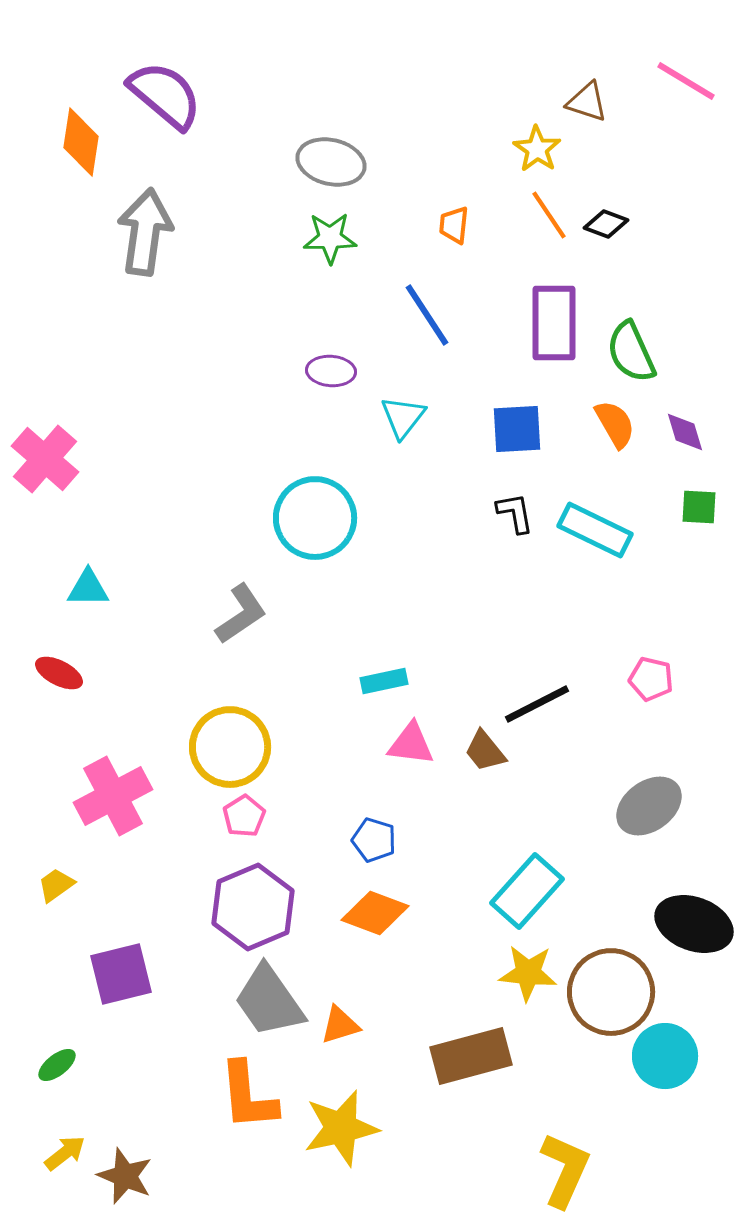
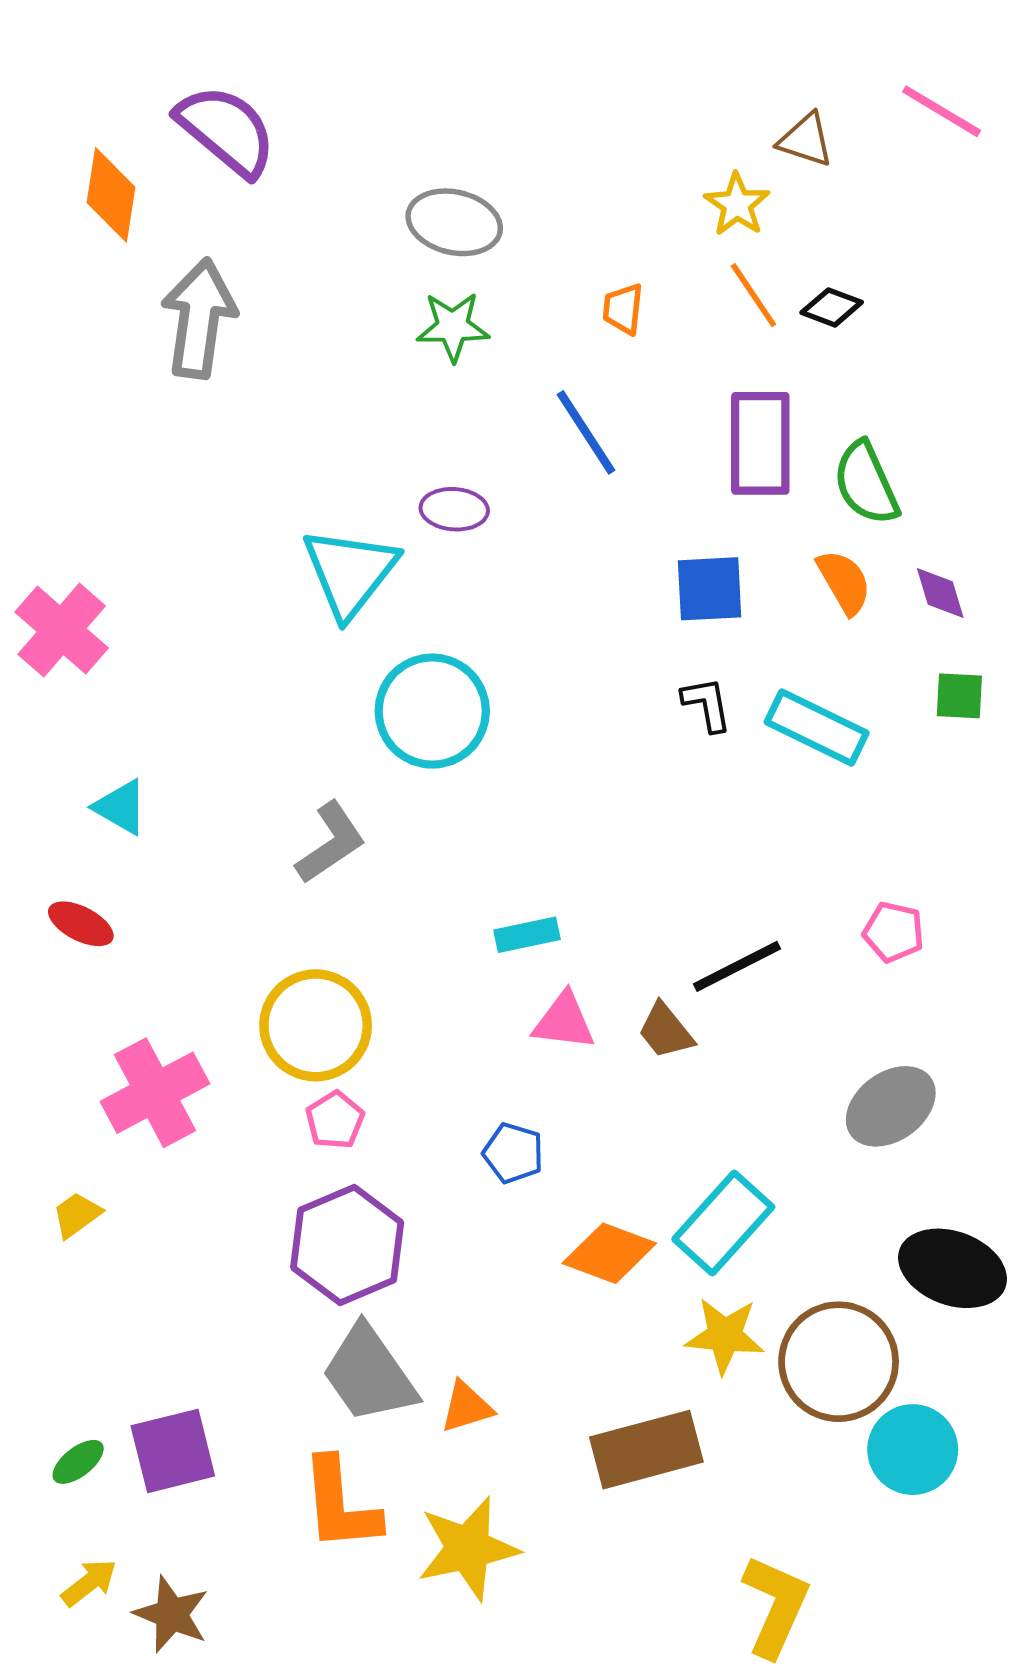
cyan triangle: (403, 417) -> (350, 572), moved, size x1.6
cyan triangle: (88, 588) -> (121, 807), turned 30
orange diamond: (375, 913) -> (609, 1253), moved
purple square: (121, 974) -> (173, 1451), moved

